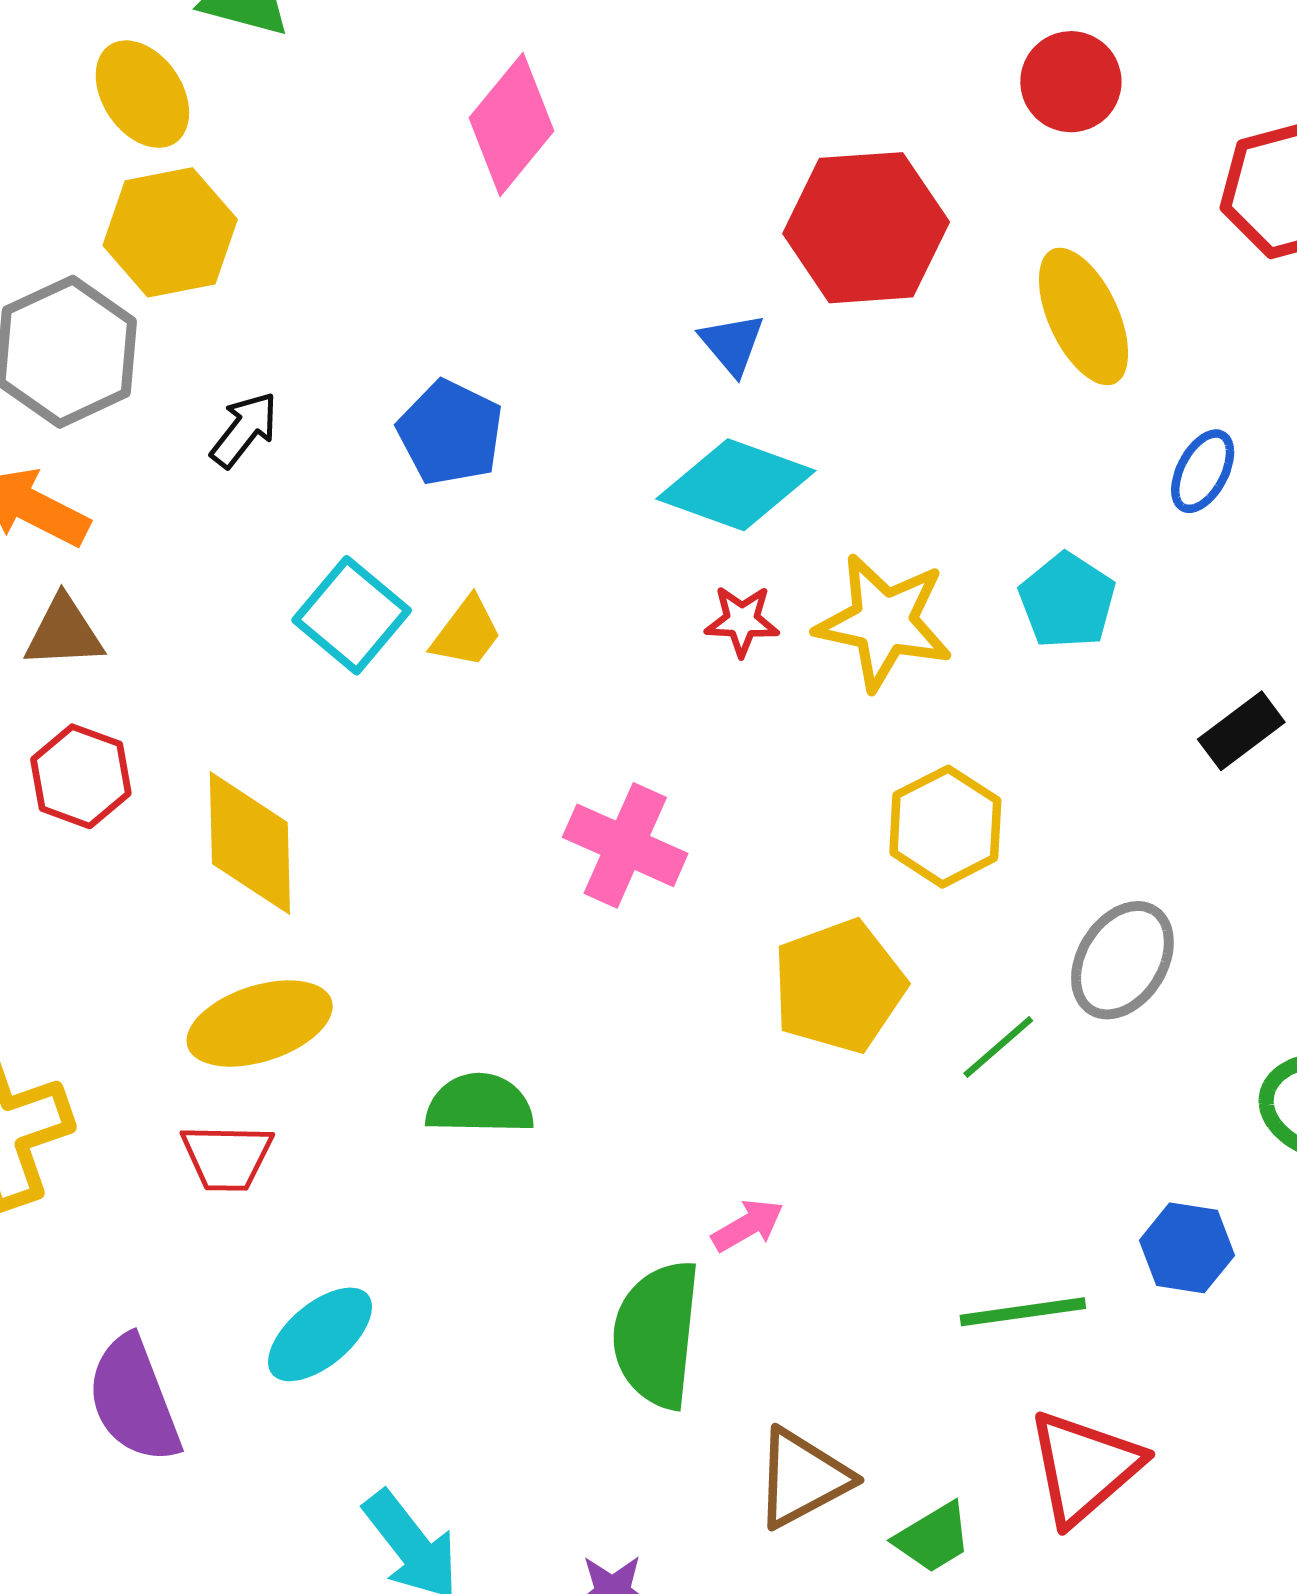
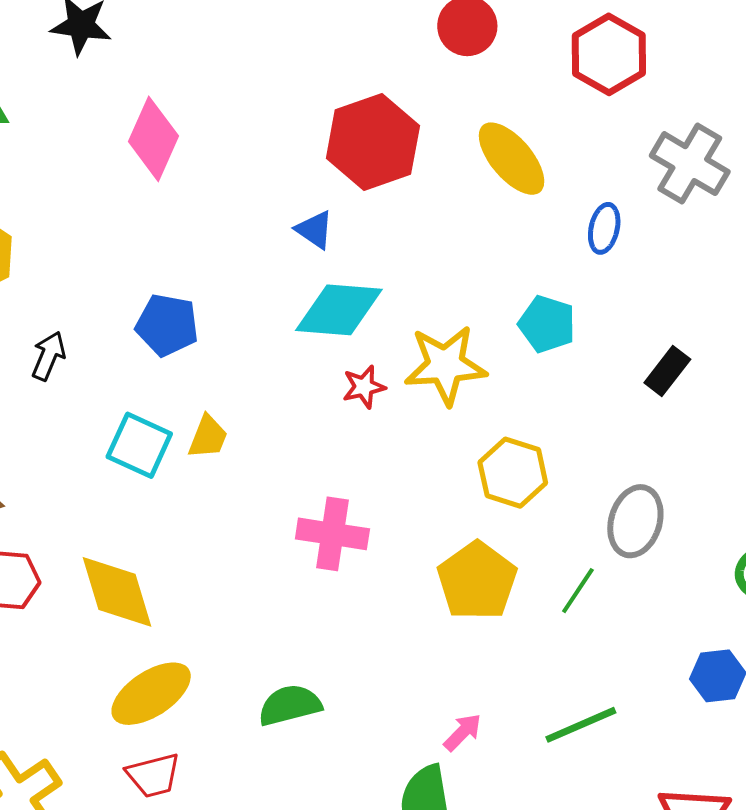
green line: (1023, 1312) -> (581, 725), moved

